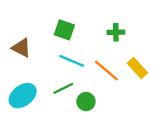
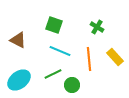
green cross: (116, 32) -> (97, 27), turned 32
orange line: (106, 70) -> (89, 59), turned 45

